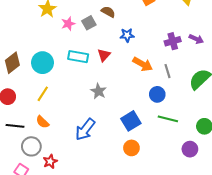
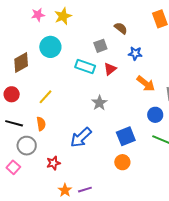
gray square: (89, 23) -> (100, 46), moved
pink star: (68, 24) -> (38, 15), moved
cyan circle: (42, 63) -> (50, 47), moved
orange semicircle: (42, 122) -> (41, 124), turned -152
red star: (50, 161) -> (53, 163), moved

